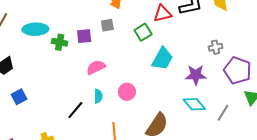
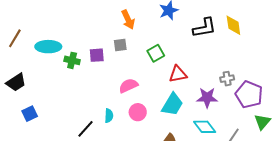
red triangle: (163, 14) -> (178, 74), moved
gray cross: (216, 47) -> (227, 79), moved
cyan trapezoid: (162, 59) -> (172, 104), moved
pink semicircle: (96, 67) -> (128, 86), moved

